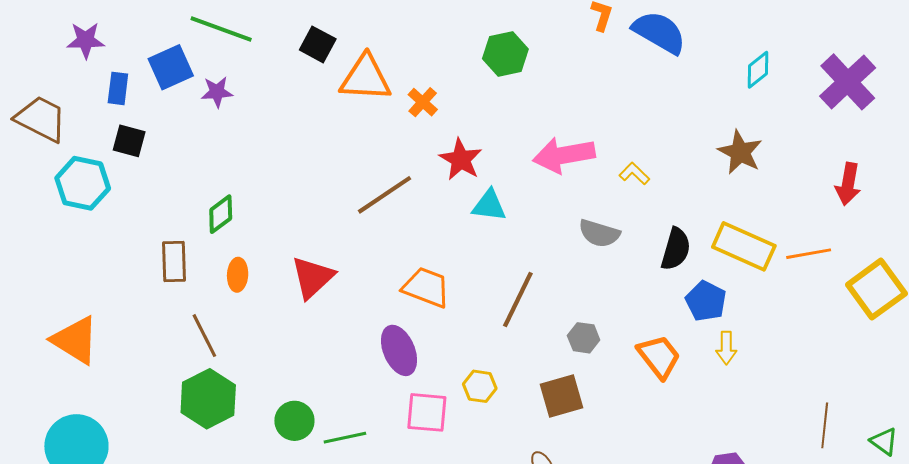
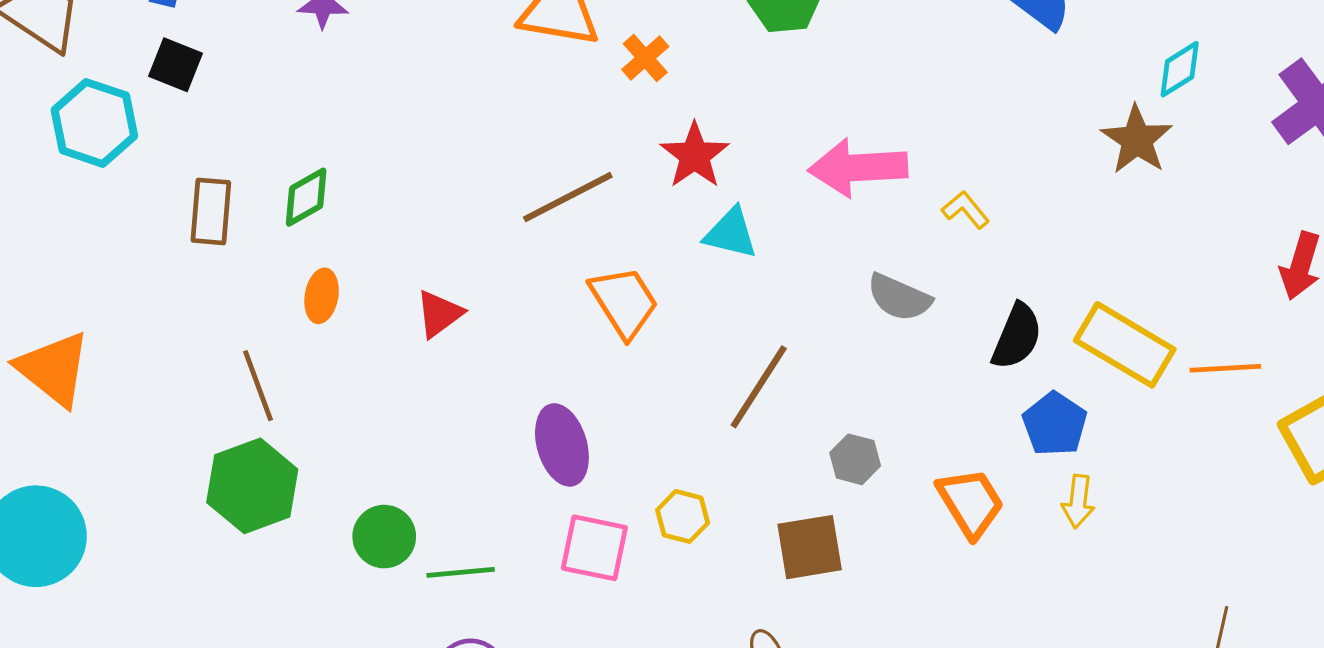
brown star: (740, 152) -> (1137, 140), moved
brown rectangle: (174, 262) -> (211, 211), moved
red triangle: (313, 277) -> (439, 314), size x0.7
orange trapezoid: (426, 287) -> (624, 302), moved, turned 30

